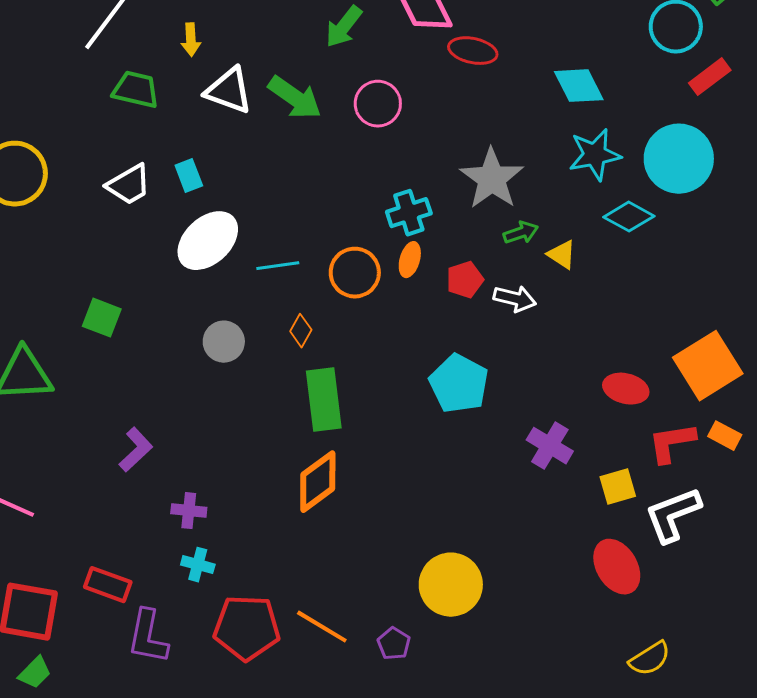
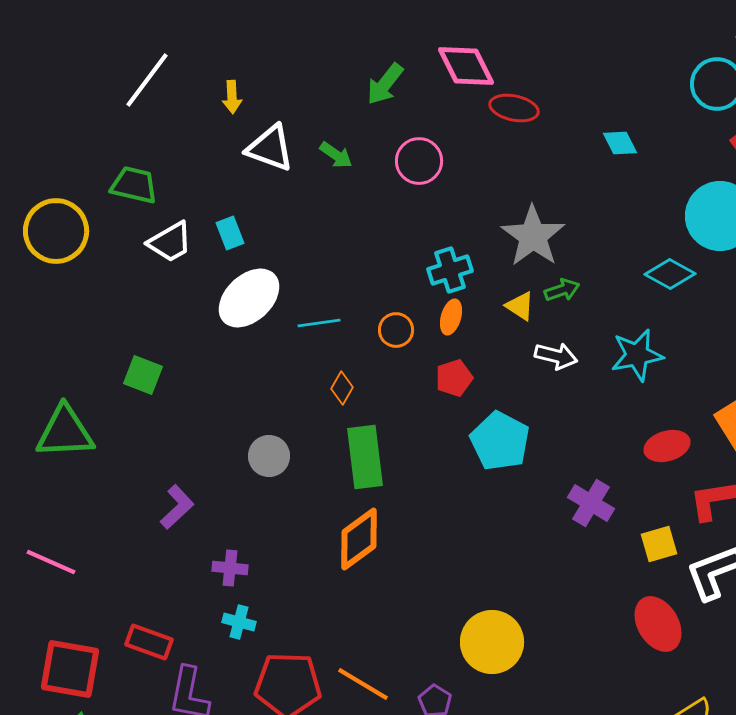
cyan diamond: (579, 86) -> (620, 143), size x0.7
green trapezoid: (136, 90) -> (134, 185), moved
green arrow: (295, 98) -> (336, 155), size x0.6
cyan star: (595, 155) -> (637, 355), moved
yellow triangle: (562, 255) -> (520, 306), moved
orange circle: (355, 273) -> (396, 330), size x0.7
red pentagon: (465, 280) -> (454, 378), moved
gray circle: (224, 342) -> (269, 456), moved
red ellipse: (626, 389) -> (667, 446), turned -30

